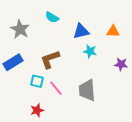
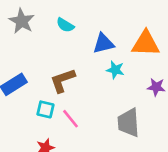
gray star: (20, 29) -> (22, 21), moved
orange triangle: (113, 31) -> (146, 44), size x1.6
gray trapezoid: (87, 90) -> (129, 123), moved

